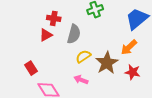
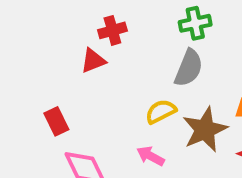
red cross: (54, 18) -> (112, 30), turned -32
gray semicircle: (74, 34) -> (189, 68), moved

